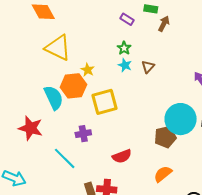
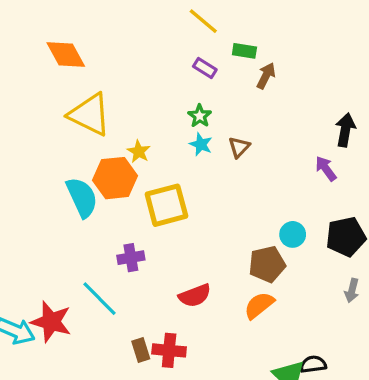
cyan circle: (181, 119) -> (293, 234), size x0.5
red star: (31, 128) -> (51, 322), moved
orange semicircle: (163, 174) -> (259, 305), moved

